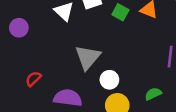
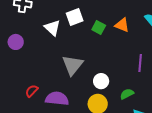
red semicircle: (33, 79) -> (32, 91), moved
white circle: (109, 80) -> (101, 81), moved

